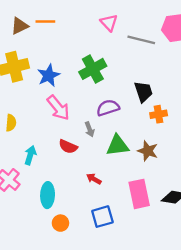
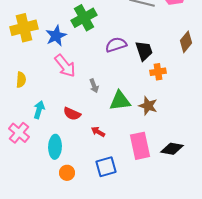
green cross: (93, 69) -> (84, 18), moved
purple semicircle: (108, 108) -> (116, 45), moved
red semicircle: (68, 147) -> (72, 114), moved

